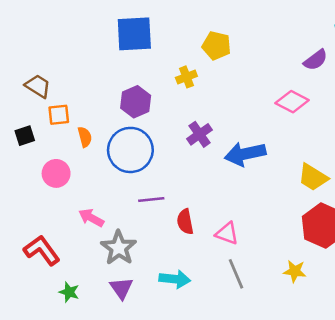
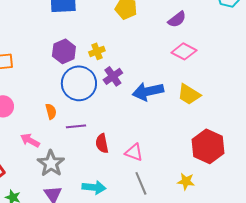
purple semicircle: (316, 60) -> (177, 19), moved
yellow cross: (186, 77) -> (97, 51), moved
orange semicircle: (85, 137) -> (51, 111), moved
blue circle: (130, 150) -> (79, 83), moved
yellow trapezoid: (313, 177) -> (189, 94), moved

